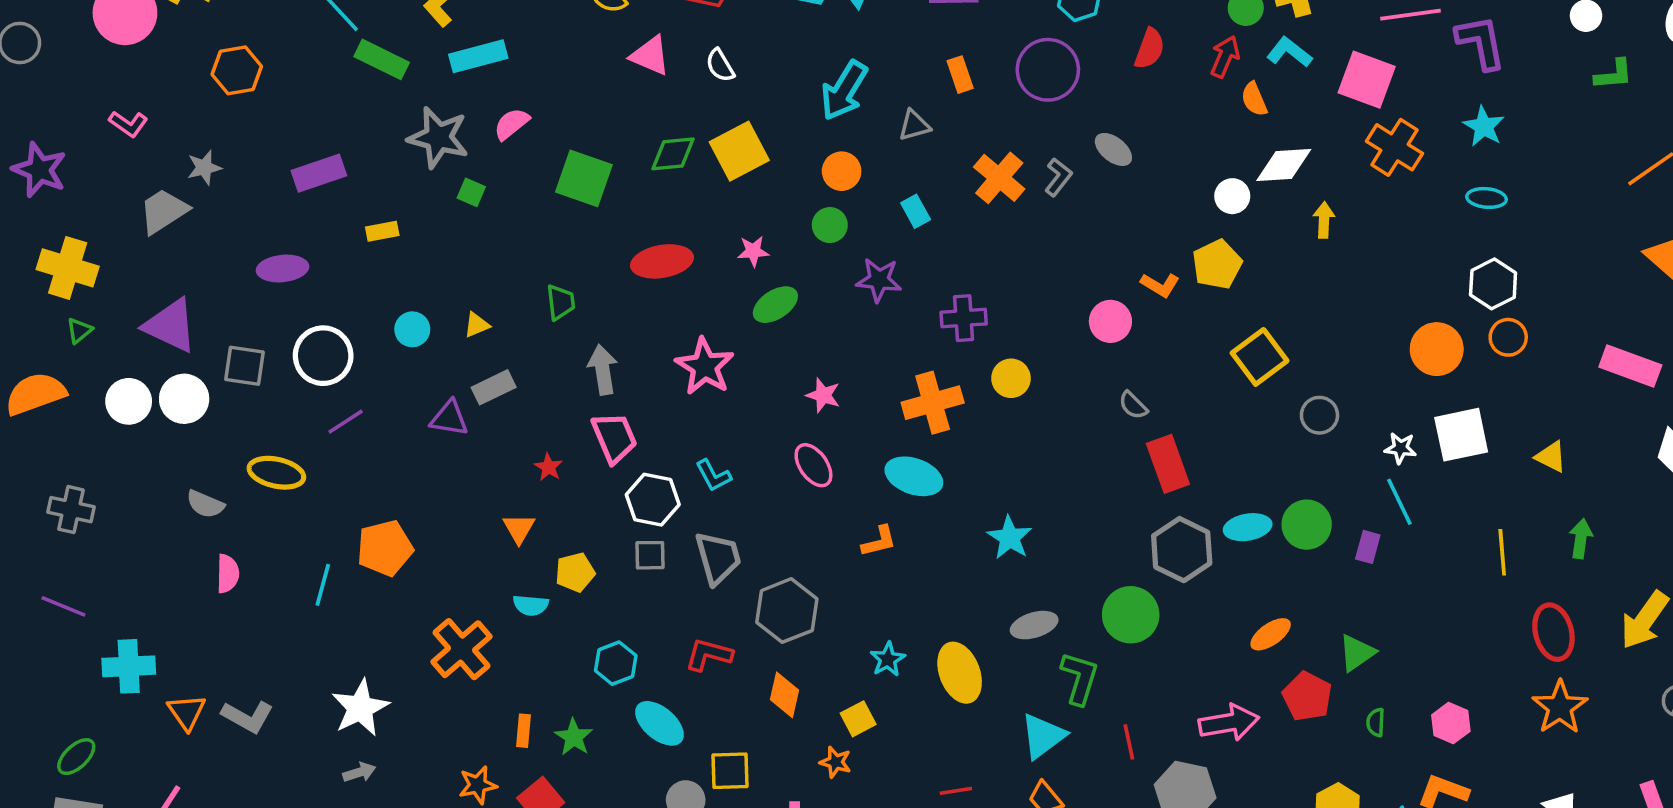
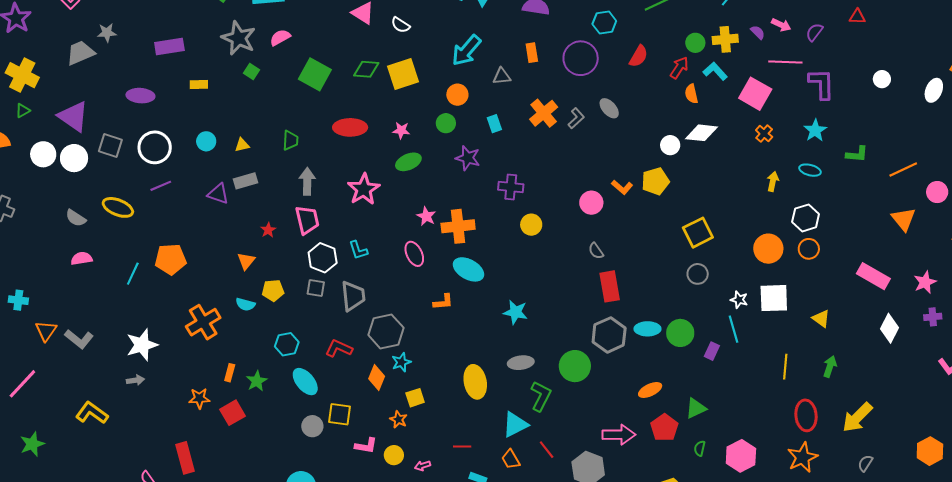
white semicircle: (720, 65) -> (401, 25), turned -36
green L-shape: (1614, 74) -> (857, 154), moved
orange cross: (1394, 147) -> (764, 134), size x0.6
yellow arrow: (1324, 220) -> (773, 181), moved
yellow square: (1260, 357) -> (698, 233), moved
orange cross: (933, 403) -> (458, 226), moved
cyan star: (1010, 538) -> (515, 312), turned -30
pink semicircle: (228, 574) -> (82, 258), turned -110
cyan star: (888, 659) -> (401, 362), moved
cyan cross: (129, 666) -> (18, 300), size x0.7
pink hexagon: (1451, 723) -> (741, 456), size x1.4
red line: (1129, 742) -> (547, 450), moved, turned -36

